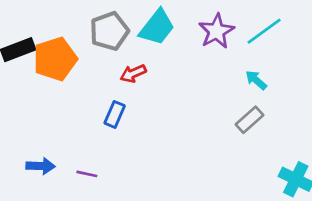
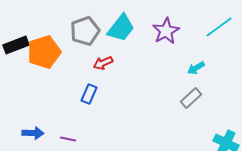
cyan line: (264, 31) -> (219, 27), moved
cyan arrow: (256, 80) -> (196, 68), turned -72

